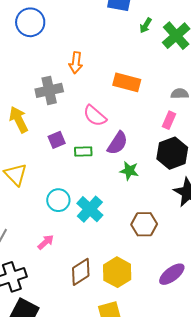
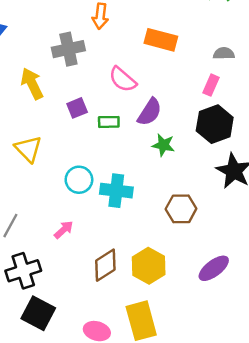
cyan cross: (90, 209) -> (116, 191), turned -36

